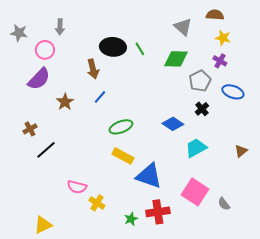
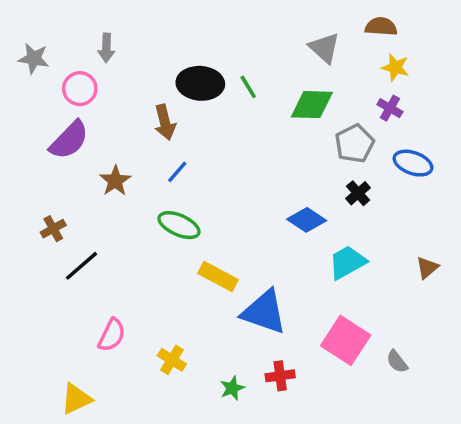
green ellipse: (121, 127) -> (179, 225), moved, turned 45
pink semicircle: (77, 187) -> (112, 335), moved, turned -78
red cross: (158, 212) -> (280, 376), size x0.7

